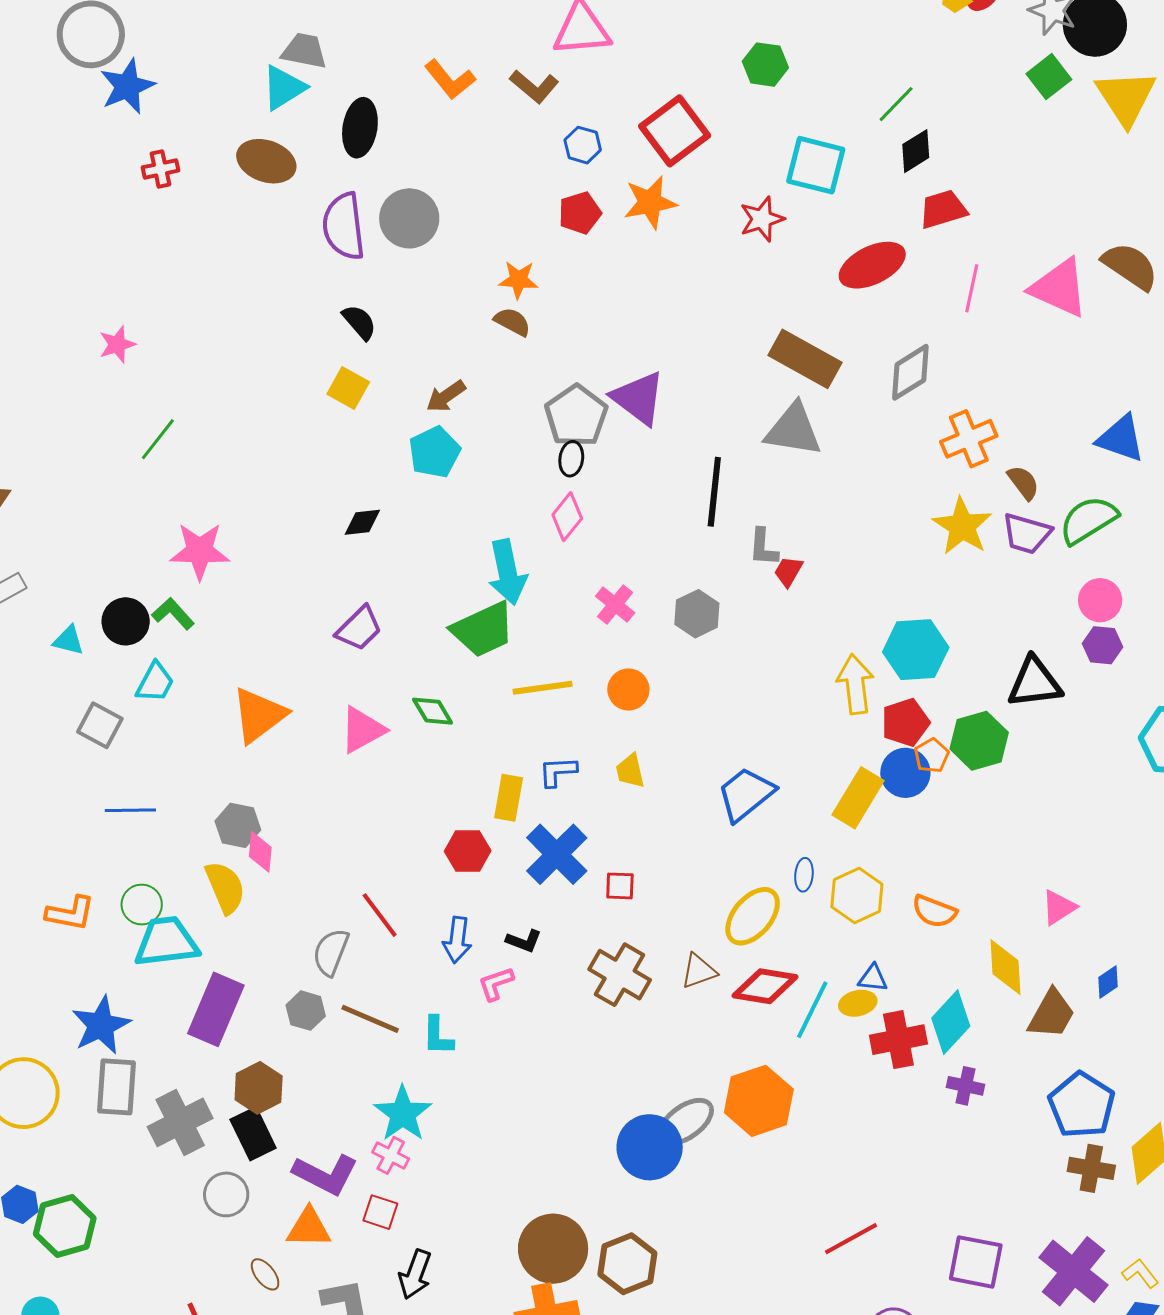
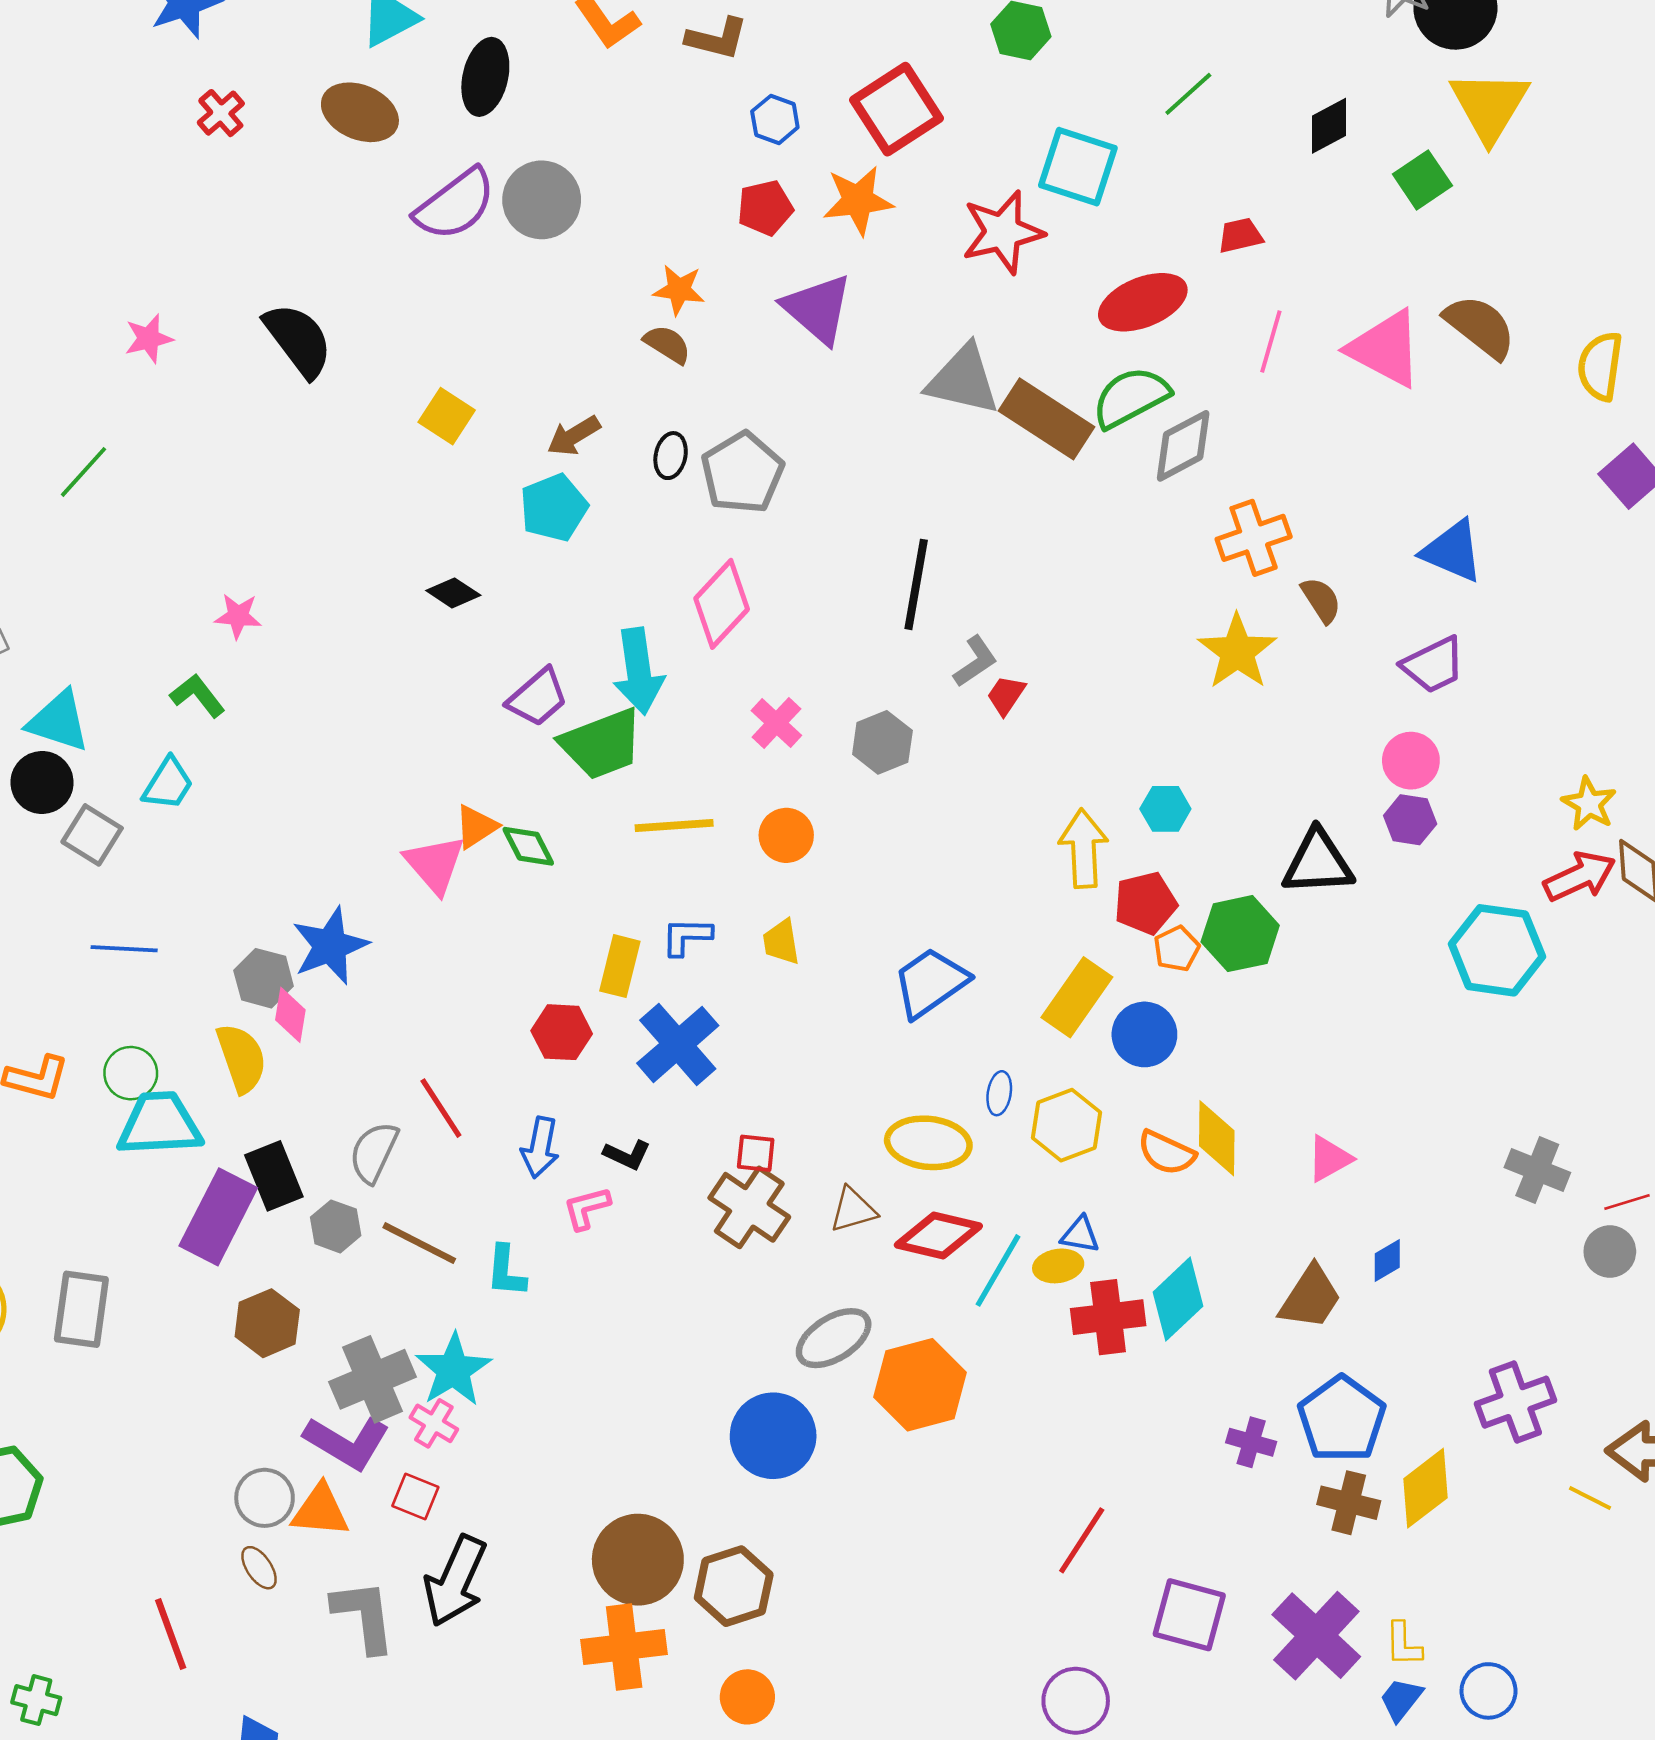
green square: (1049, 77) -> (1422, 180), moved
brown L-shape: (534, 86) -> (717, 38), turned -30
black diamond: (916, 151) -> (1329, 126), moved
red cross: (160, 169) -> (221, 113), turned -33
red trapezoid: (943, 209) -> (1240, 235), size x0.7
red star: (762, 219) -> (1003, 232), size x1.4
purple semicircle: (344, 226) -> (455, 204), turned -124
black semicircle: (359, 322) -> (298, 340), moved, size x1.6
purple triangle: (638, 398) -> (818, 309), moved
gray triangle: (793, 430) -> (963, 380), moved
green line: (158, 439) -> (83, 472), moved
black ellipse: (571, 459) -> (671, 456), moved
pink diamond: (567, 517) -> (722, 604), size x1.4
green semicircle: (1088, 520) -> (1131, 397), moved
black diamond: (362, 522) -> (453, 593), turned 36
purple trapezoid: (1027, 534) -> (1433, 665), moved, turned -46
gray L-shape: (763, 547) -> (975, 661), turned -132
pink star: (200, 551) -> (238, 616), size x0.6
black circle: (126, 621) -> (42, 782), moved
purple trapezoid: (359, 628) -> (538, 697), moved
cyan triangle: (68, 640) -> (58, 721), size x1.6
cyan hexagon: (916, 650) -> (1165, 809), size x0.6
orange triangle: (259, 715) -> (476, 827), moved, size x0.6
pink triangle: (362, 730) -> (435, 864), turned -46
blue circle: (905, 773) -> (1144, 1034), moved
red square: (620, 886) -> (756, 1153), moved
yellow ellipse: (753, 916) -> (928, 1143), turned 52
yellow diamond: (1006, 967) -> (1217, 1138), moved
blue star: (101, 1025) -> (330, 946), moved
purple cross: (965, 1086) -> (1251, 1442), moved
gray cross: (180, 1122) -> (373, 1379), moved
gray ellipse: (686, 1122) -> (834, 1338), moved
black rectangle: (253, 1134) -> (274, 1176), moved
gray circle: (226, 1194) -> (265, 1498), moved
red line: (851, 1239) -> (1082, 1540), moved, turned -32
yellow L-shape: (1140, 1273) -> (1403, 1644), turned -147
black arrow: (415, 1274) -> (455, 1581), size x1.4

